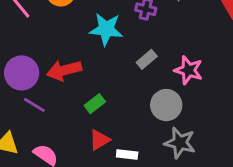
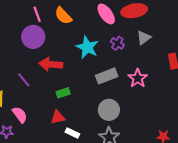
gray rectangle: (147, 59) -> (107, 76), size x1.5
pink star: (189, 70) -> (138, 78), moved
purple circle: (22, 73) -> (33, 37), moved

